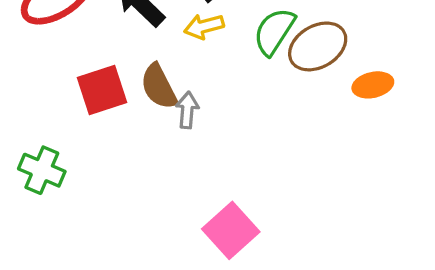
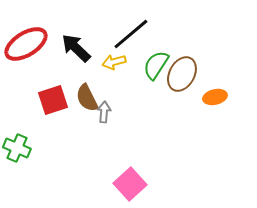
brown ellipse: (318, 46) -> (182, 74), turned -32

